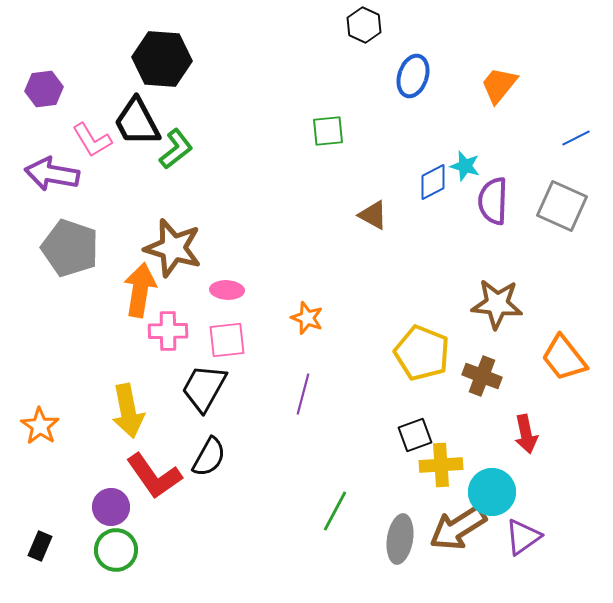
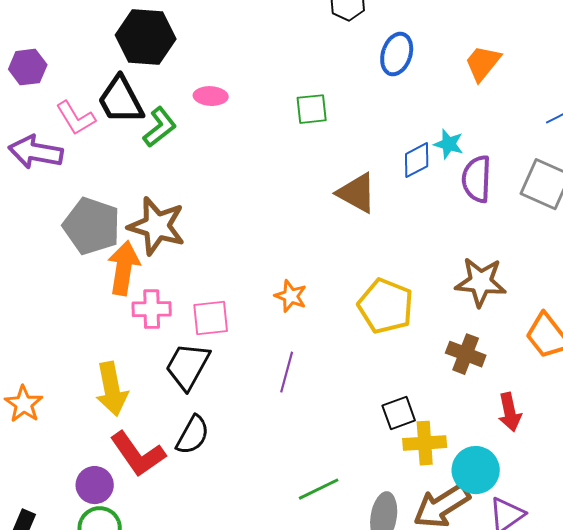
brown triangle: (373, 215) -> (357, 193), size x1.4
gray pentagon: (70, 248) -> (92, 226), moved
pink ellipse: (227, 290) -> (211, 96), moved
yellow pentagon: (422, 353) -> (386, 306), moved
green line: (335, 511) -> (319, 489), turned 36

